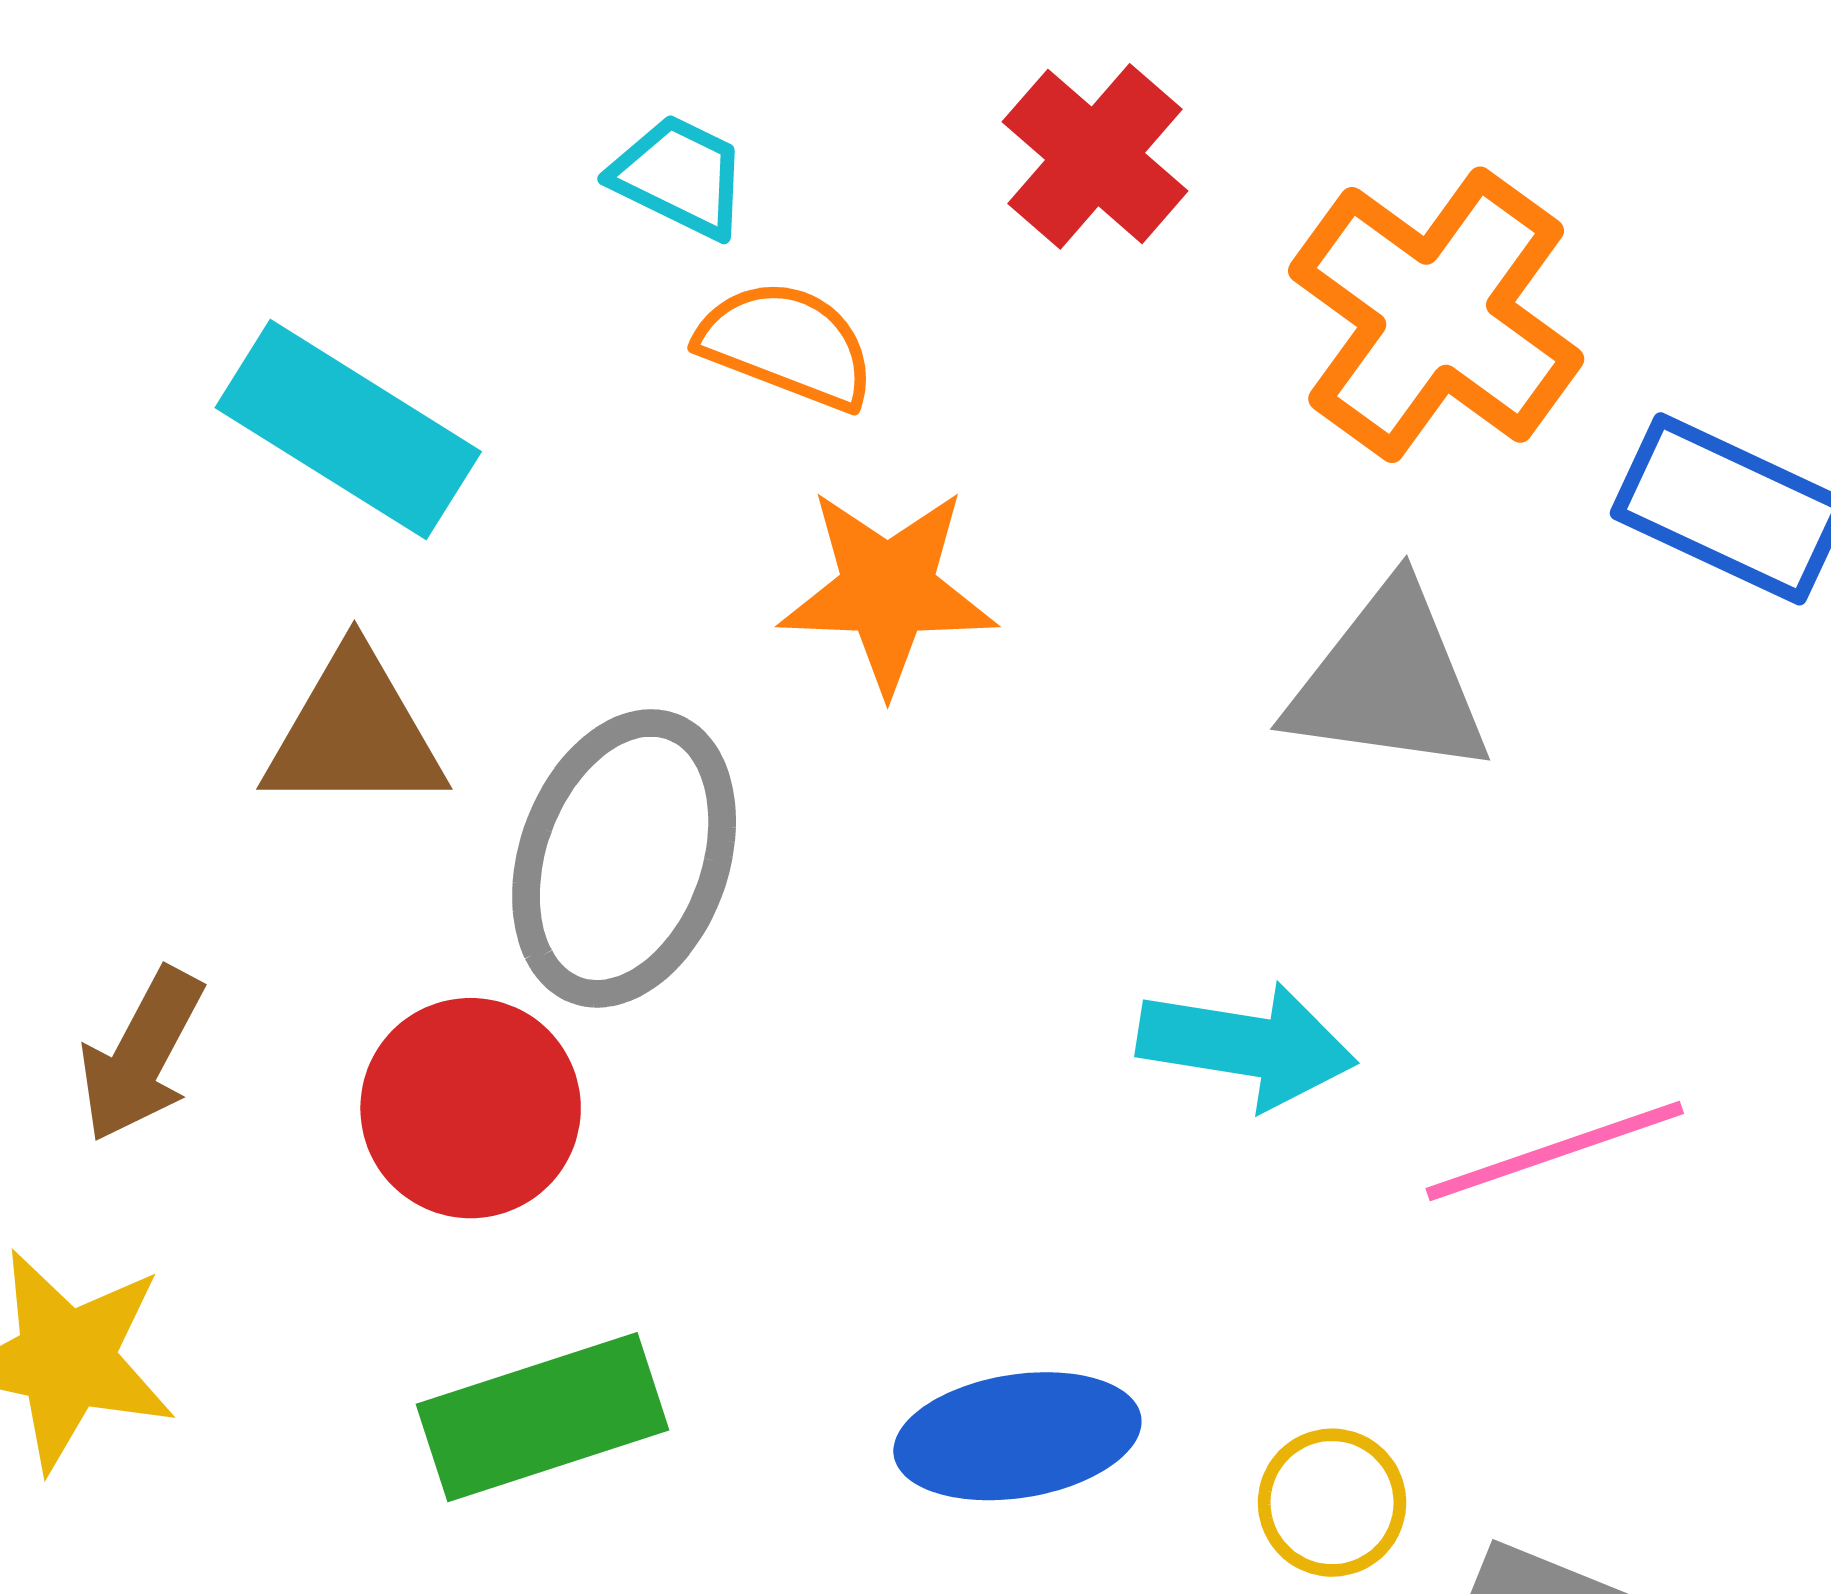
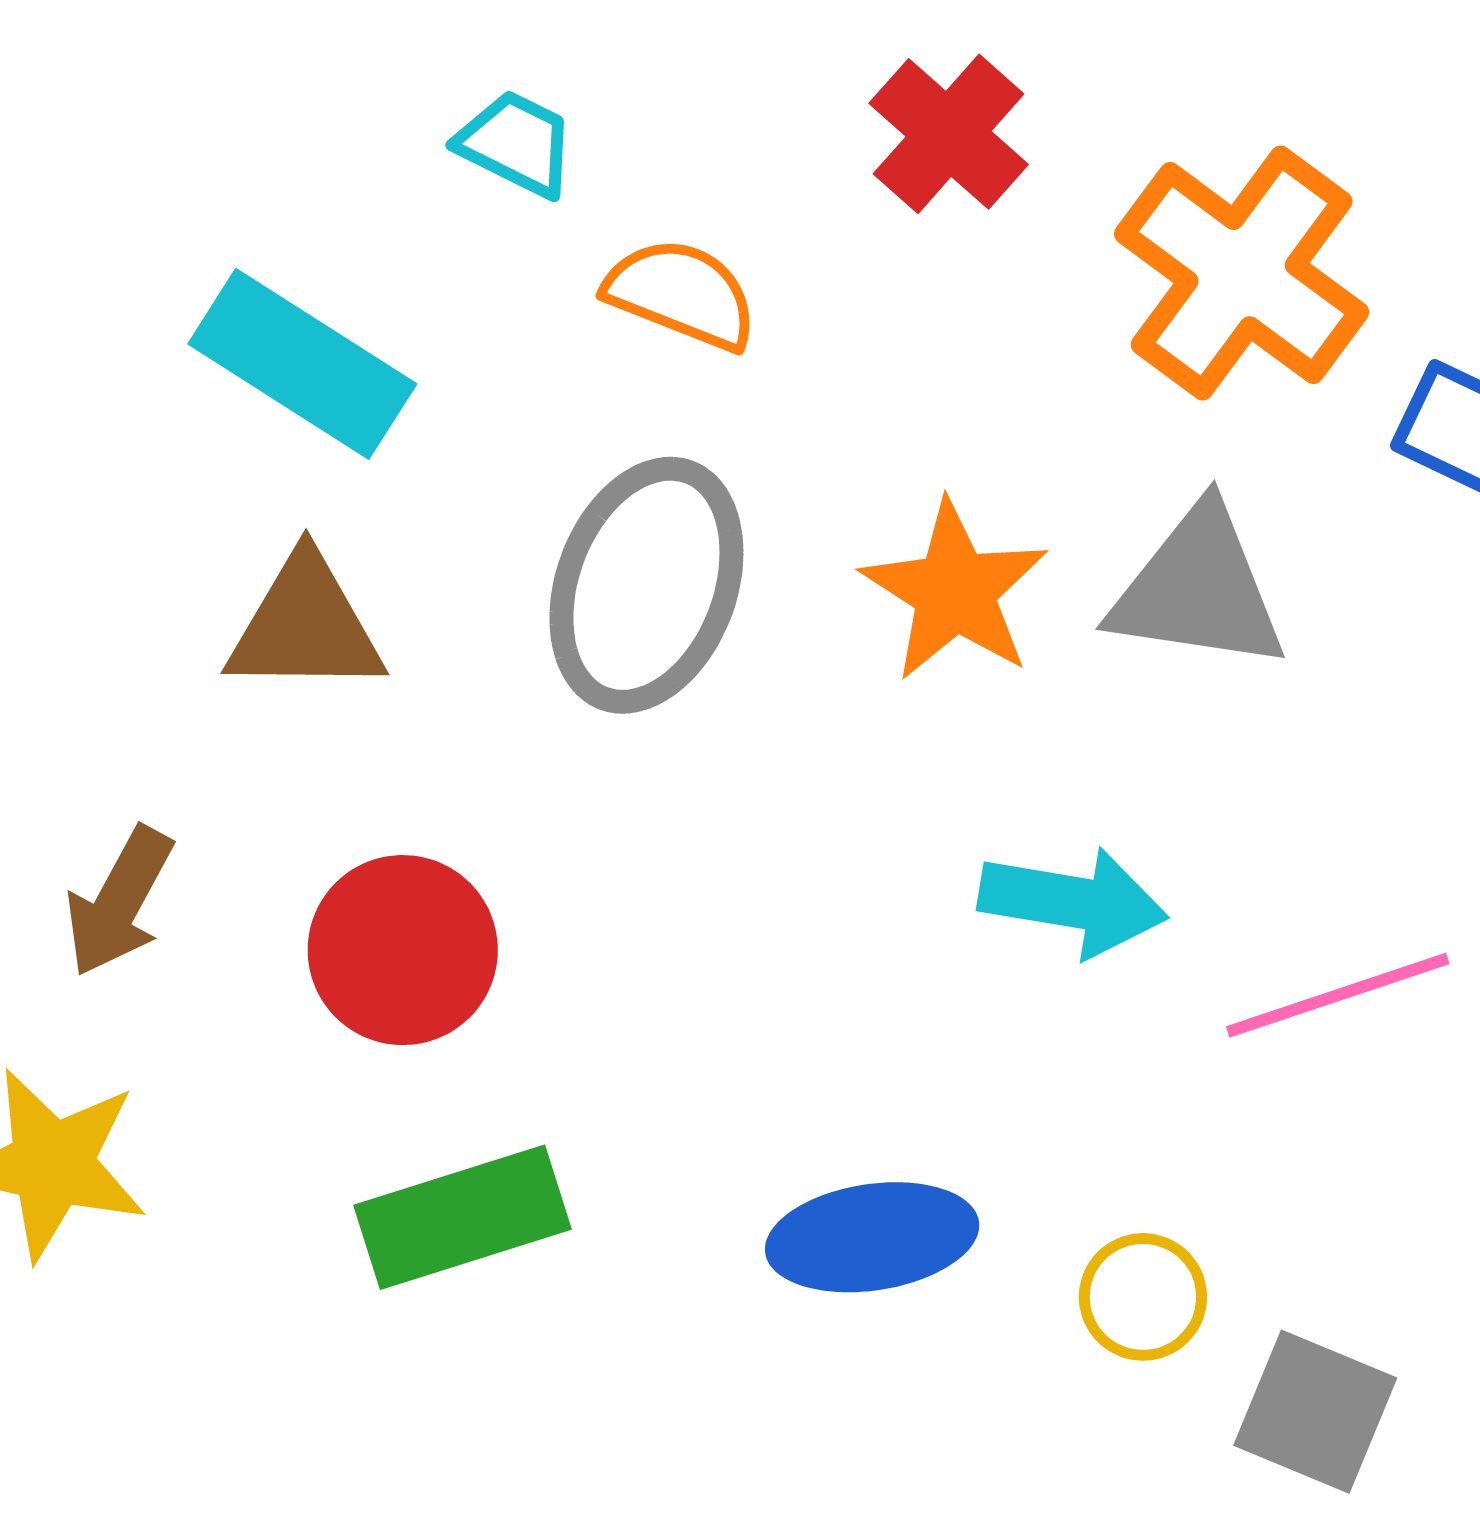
cyan trapezoid: (680, 176) -> (516, 143), moved
orange star: (888, 590) -> (955, 591), moved, turned 30
gray ellipse: (624, 858) -> (646, 585), moved

